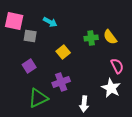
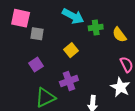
cyan arrow: (50, 22) -> (73, 16), moved, size x1.5
green cross: (91, 38) -> (96, 27), moved

